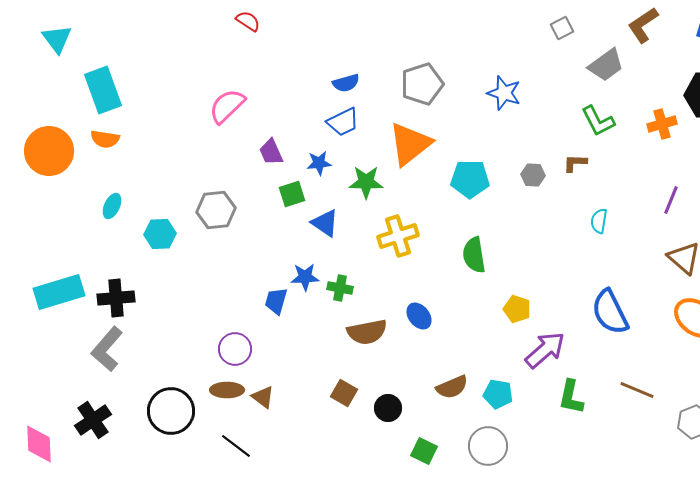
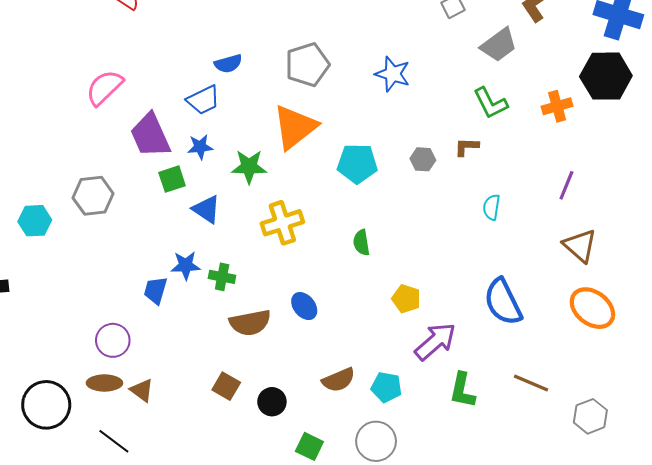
blue trapezoid: (343, 122) -> (203, 100), moved
purple trapezoid: (271, 152) -> (150, 135), size x1.6
green semicircle: (474, 255) -> (361, 243), size x0.7

